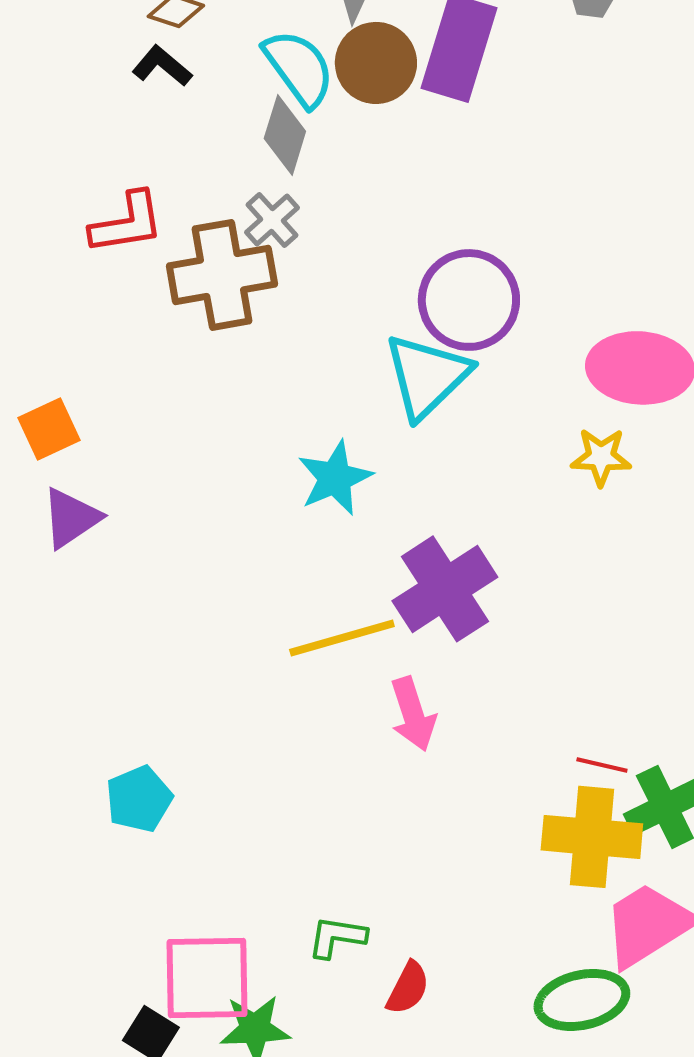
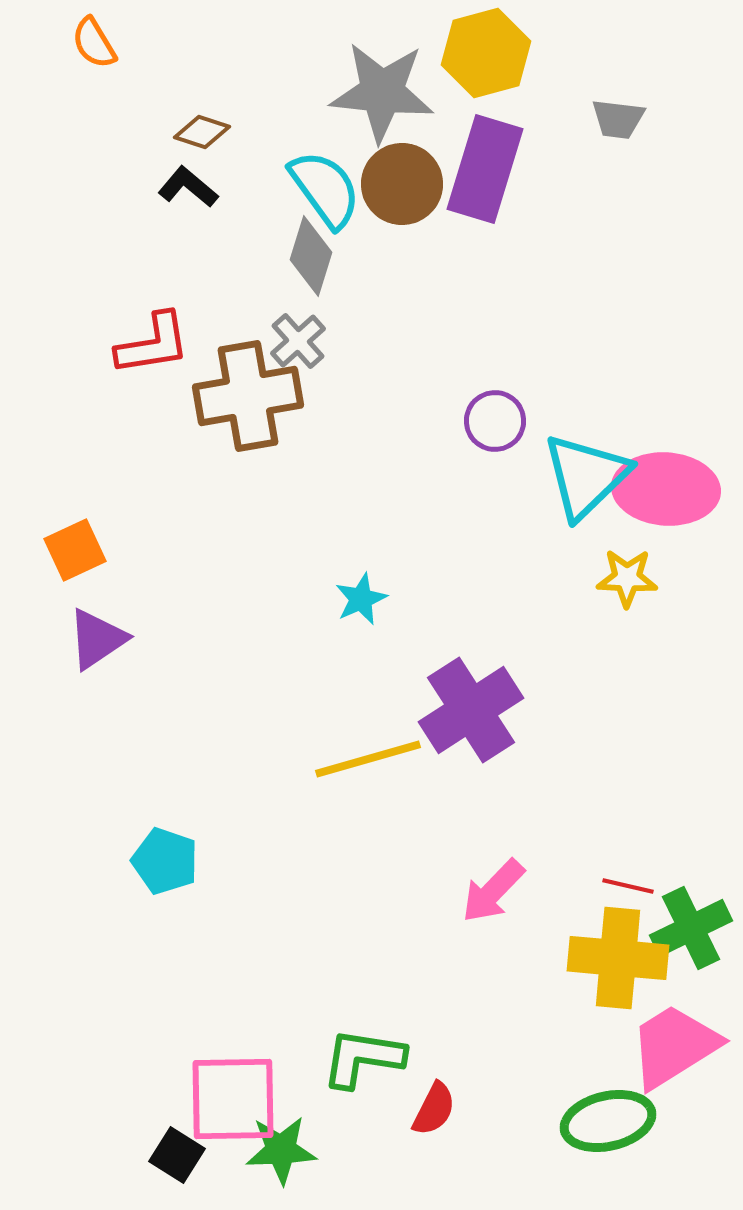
purple circle: (469, 300) -> (495, 421), size x0.6
cyan triangle: (427, 376) -> (586, 476), moved
cyan star: (335, 478) -> (361, 599), size x0.7
pink arrow: (413, 714) -> (493, 891), moved, turned 62
cyan pentagon: (139, 799) -> (165, 861), moved, turned -30
green L-shape: (337, 937) -> (363, 1058), size x1.4

